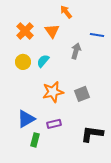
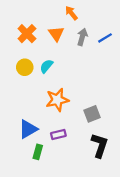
blue line: (97, 35) -> (105, 38), turned -40
gray arrow: (76, 51) -> (82, 37), moved
gray square: (82, 94) -> (92, 114), moved
black L-shape: (92, 134) -> (100, 145), turned 100

